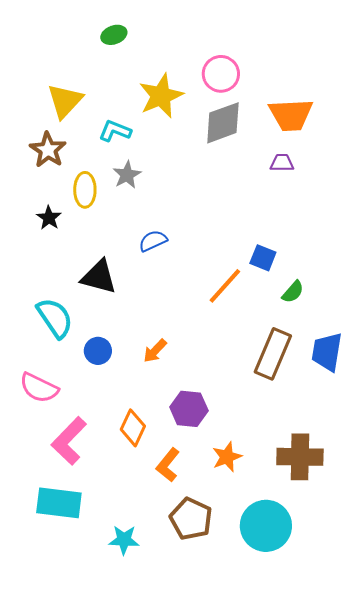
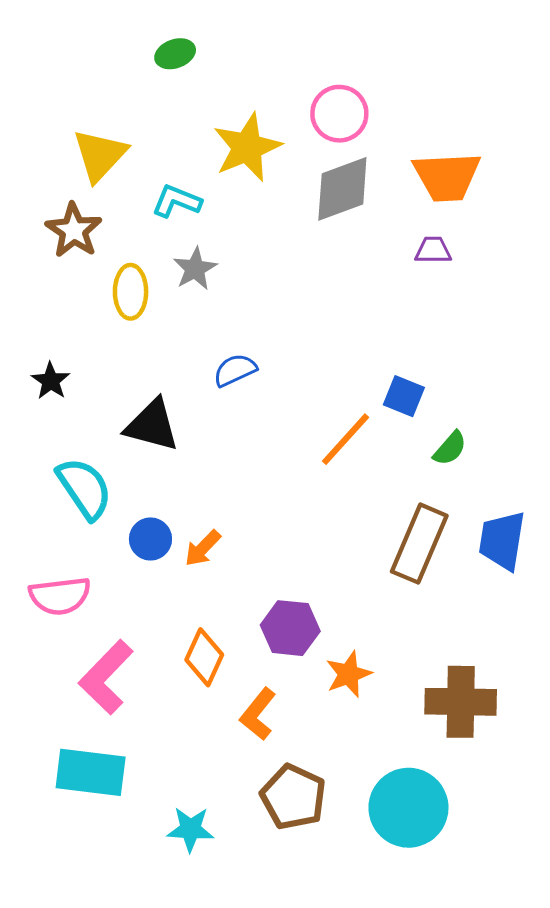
black star: (49, 218) -> (51, 381), moved
orange arrow: (155, 351) -> (203, 548), moved
pink semicircle: (39, 388) -> (60, 596), turned -33
orange star: (227, 457) -> (349, 674), moved

